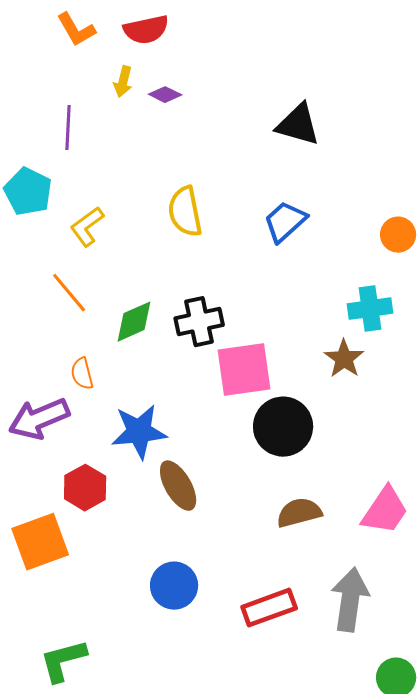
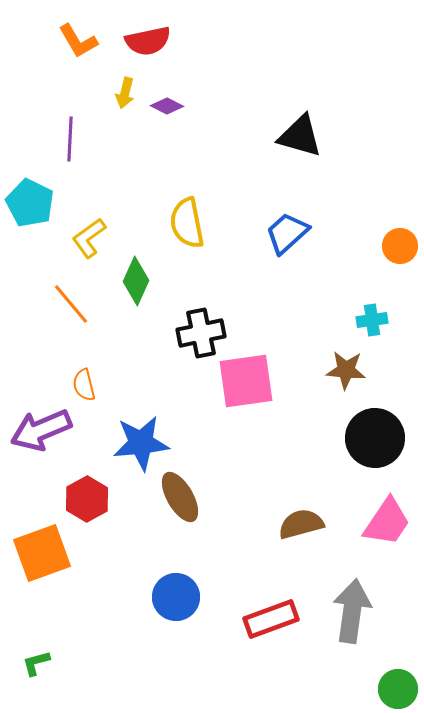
cyan cross: (370, 309) -> (372, 320), size x0.7
green diamond: (134, 322) -> (136, 281), moved, turned -42
brown star: (344, 359) -> (346, 370), turned -30
black circle: (283, 427) -> (375, 438), moved
green L-shape: (63, 661) -> (36, 663), moved, size x0.6

